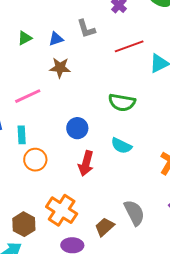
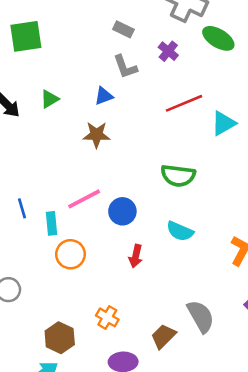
gray L-shape: (86, 29) -> (125, 67), moved
blue triangle: (56, 39) -> (104, 96), moved
pink line: (28, 96) -> (84, 199), moved
red arrow: (86, 163) -> (136, 256), size x0.7
orange cross: (62, 210) -> (107, 317), size x0.6

